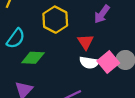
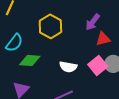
red triangle: (86, 42) -> (103, 39), moved, turned 49
white semicircle: (89, 63) -> (68, 67), moved

